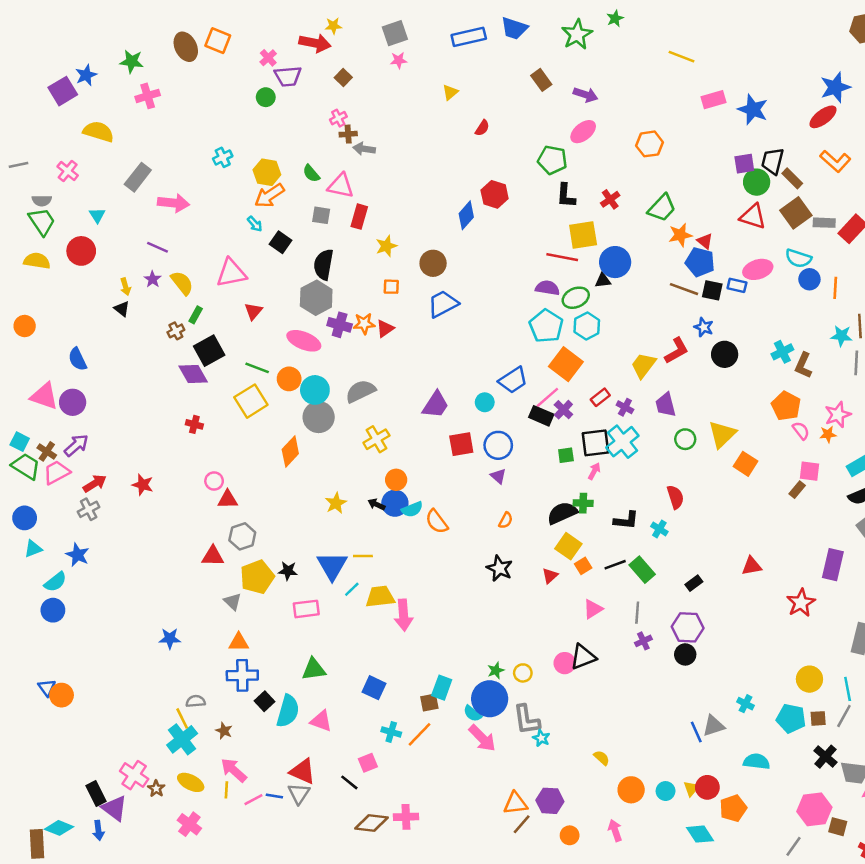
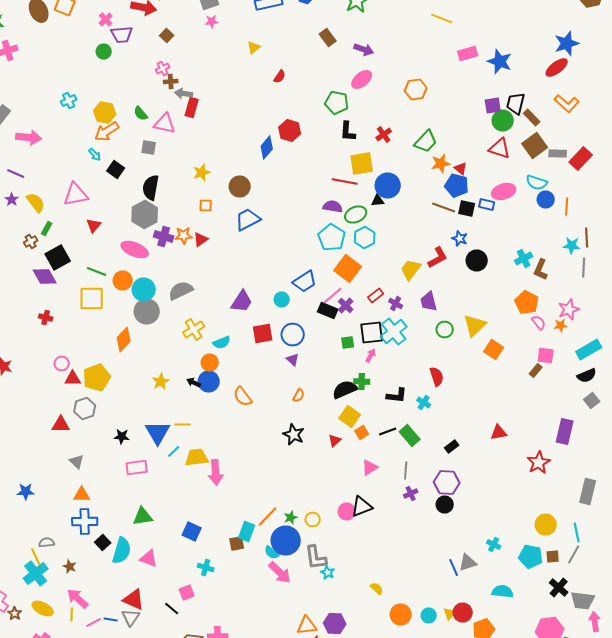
red rectangle: (359, 217) -> (192, 108), moved
yellow square: (251, 401) -> (92, 298), turned 32
cyan semicircle: (412, 509) -> (222, 342), moved
yellow pentagon: (257, 577) -> (97, 378), moved
orange line: (419, 734) -> (268, 516), moved

